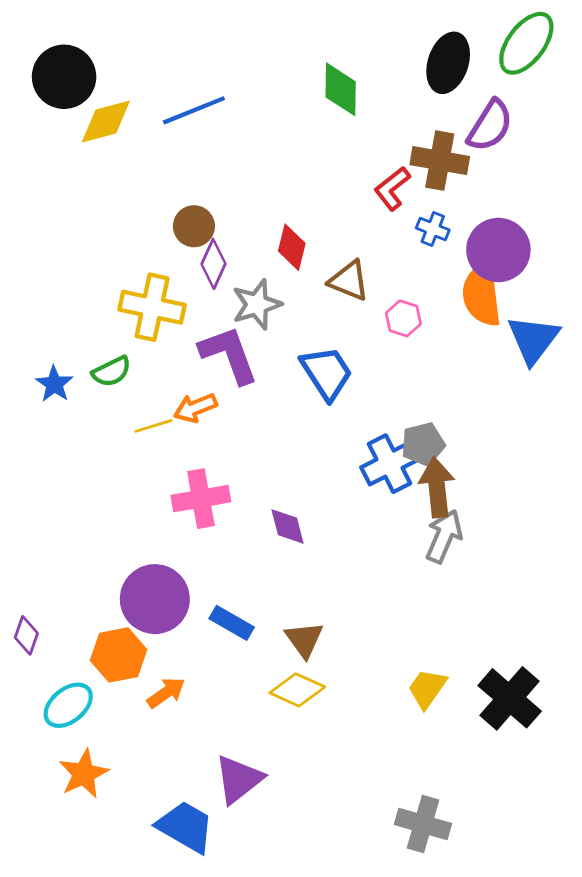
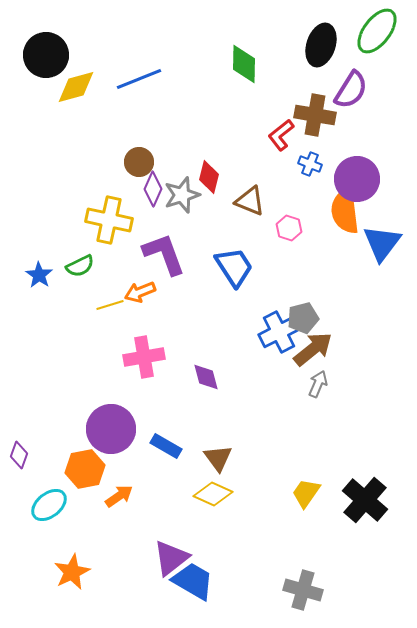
gray star: (257, 304) -> (182, 195), moved
brown arrow: (437, 487) -> (313, 349), turned 57
gray arrow: (444, 536) -> (318, 384), size x0.7
orange star: (84, 774) -> (72, 572), moved
blue trapezoid: (186, 827) -> (193, 581), moved

